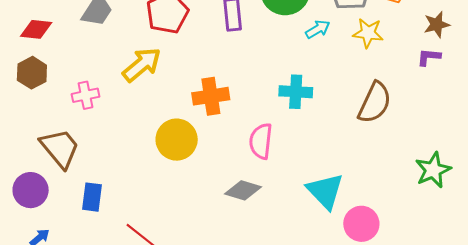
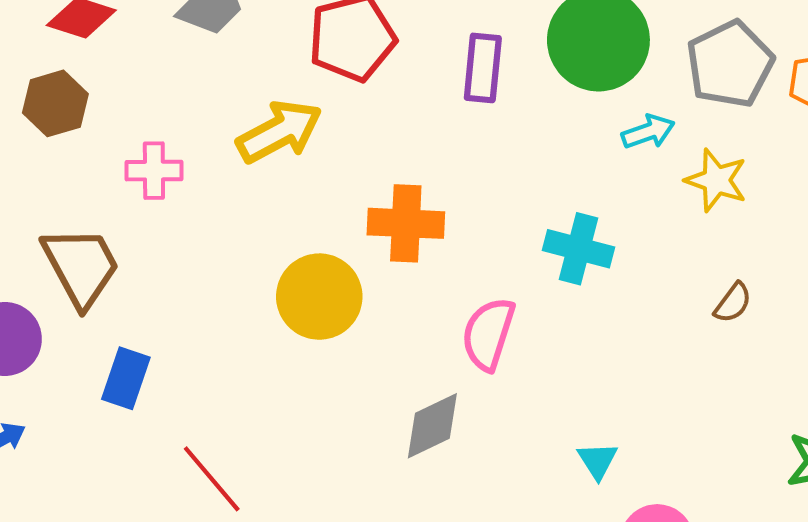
yellow star: (368, 33) -> (716, 180), moved
brown semicircle: (375, 103) -> (733, 303), size x0.5
gray diamond: (243, 190) -> (432, 426), turned -54
cyan triangle: (325, 191) -> (598, 461), size x0.5

